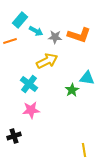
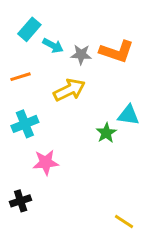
orange line: (10, 41) -> (21, 77), moved
cyan cross: (29, 84) -> (25, 124), moved, turned 30
yellow line: (84, 150) -> (124, 222), turned -48

